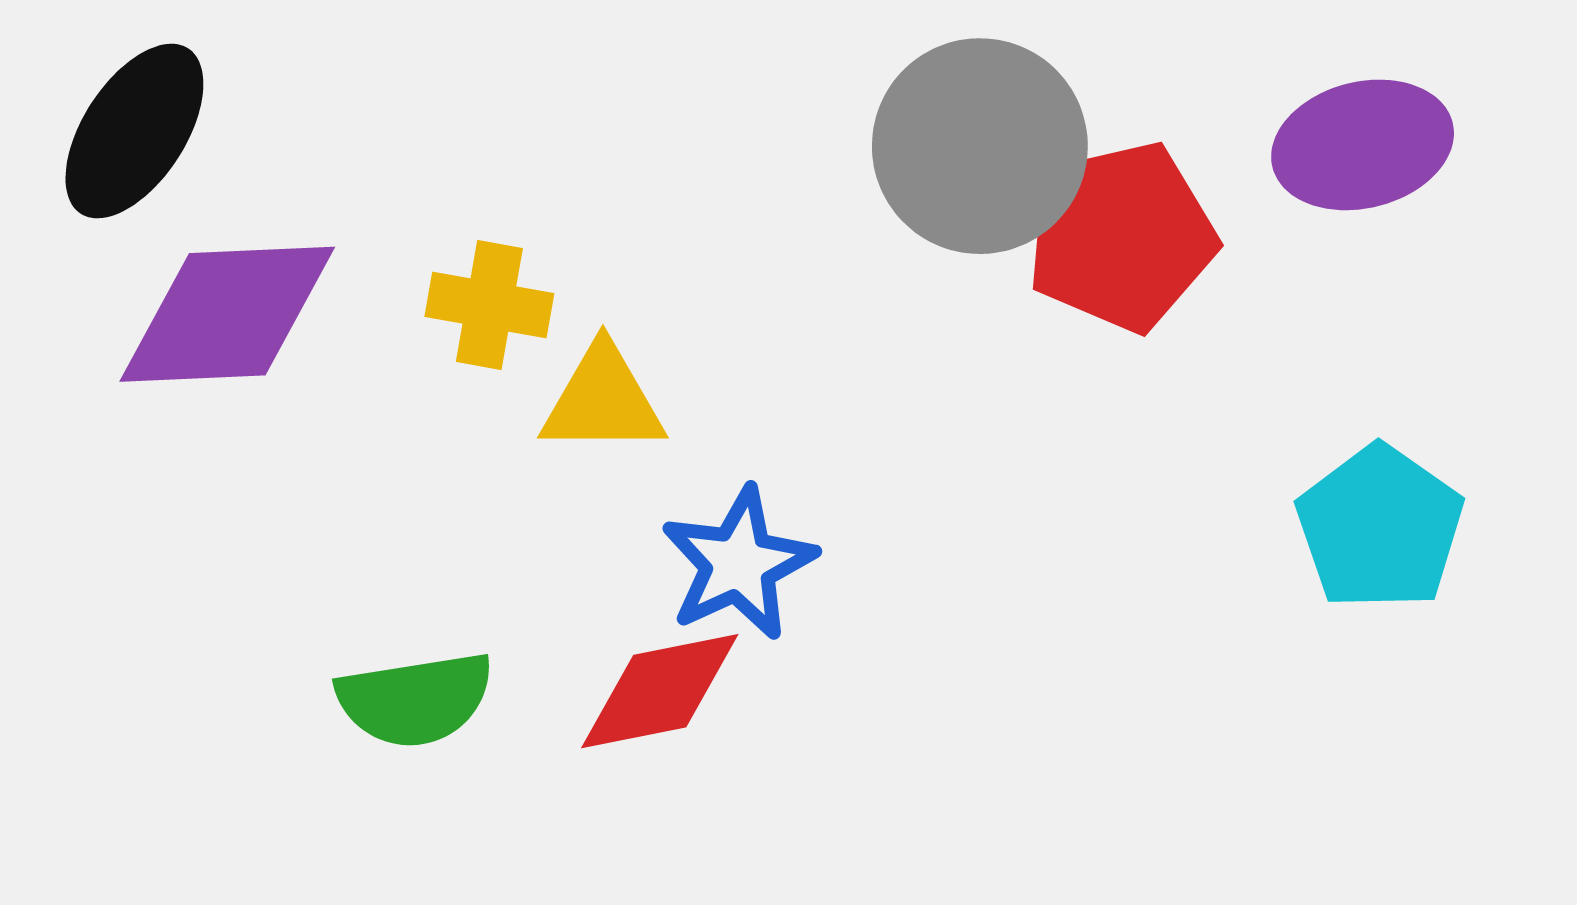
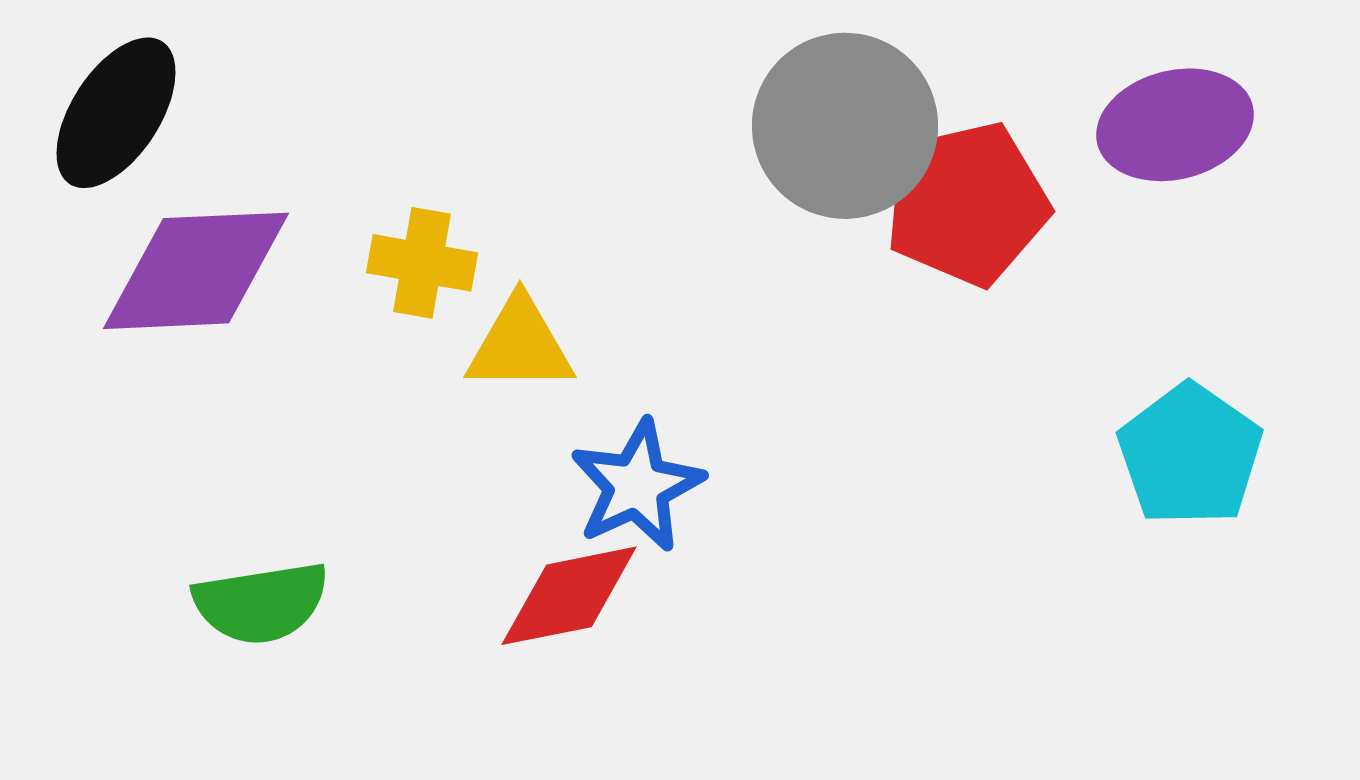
green semicircle: (415, 699) -> (261, 603), moved

